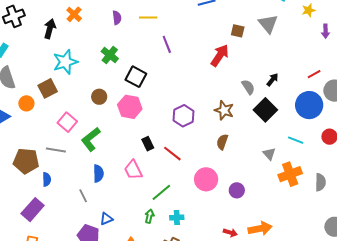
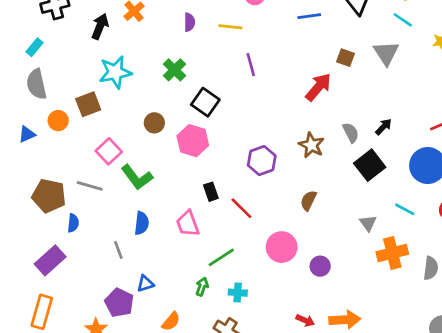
brown star: (224, 110) -> (311, 145), moved
green L-shape: (91, 139) -> (137, 177), turned -95

